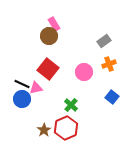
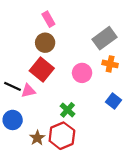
brown circle: (49, 36) -> (45, 43), moved
gray rectangle: (104, 41) -> (104, 38), size x1.5
orange cross: (109, 64) -> (110, 64), turned 32
blue circle: (22, 99) -> (13, 120), moved

